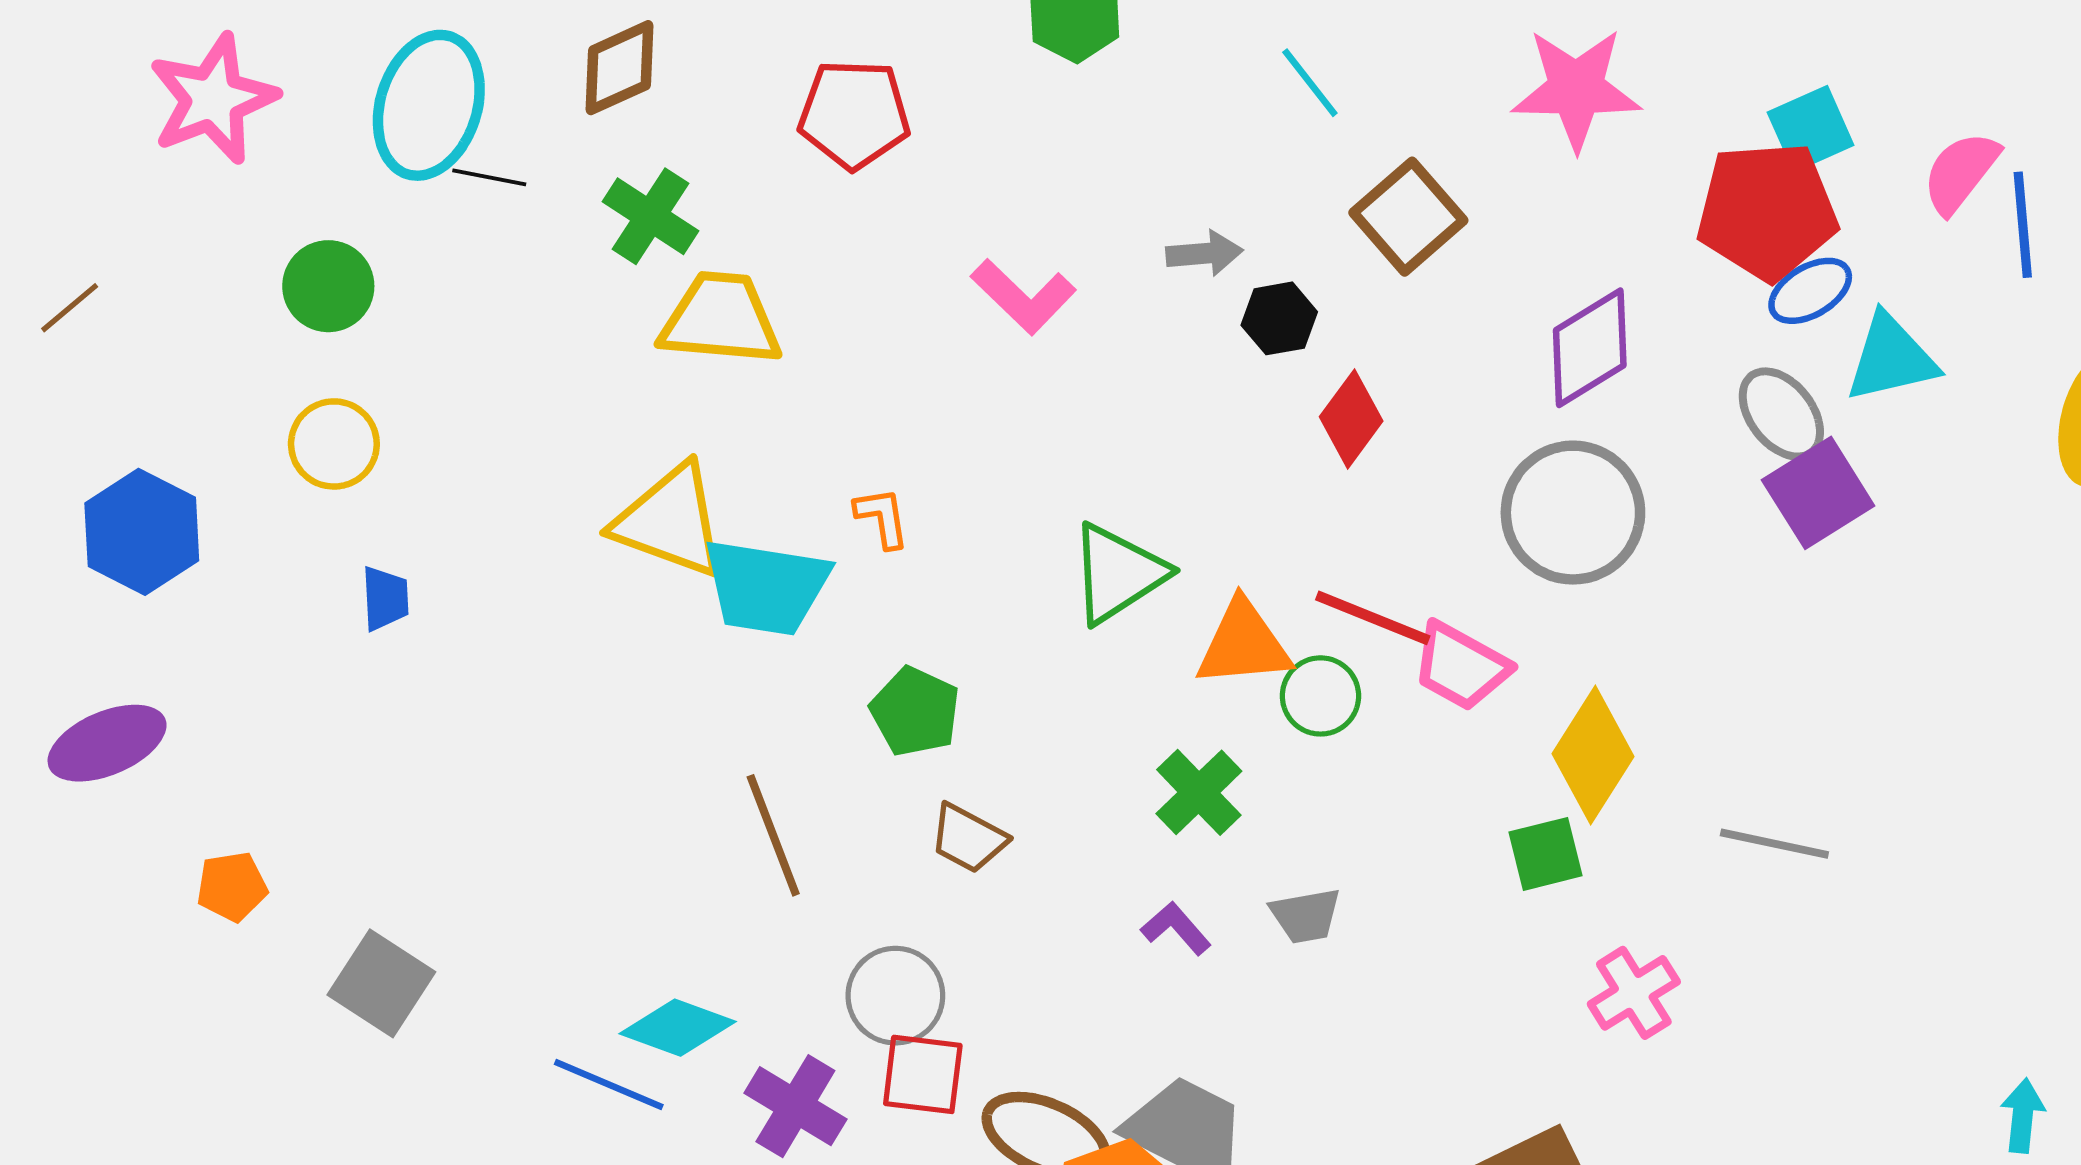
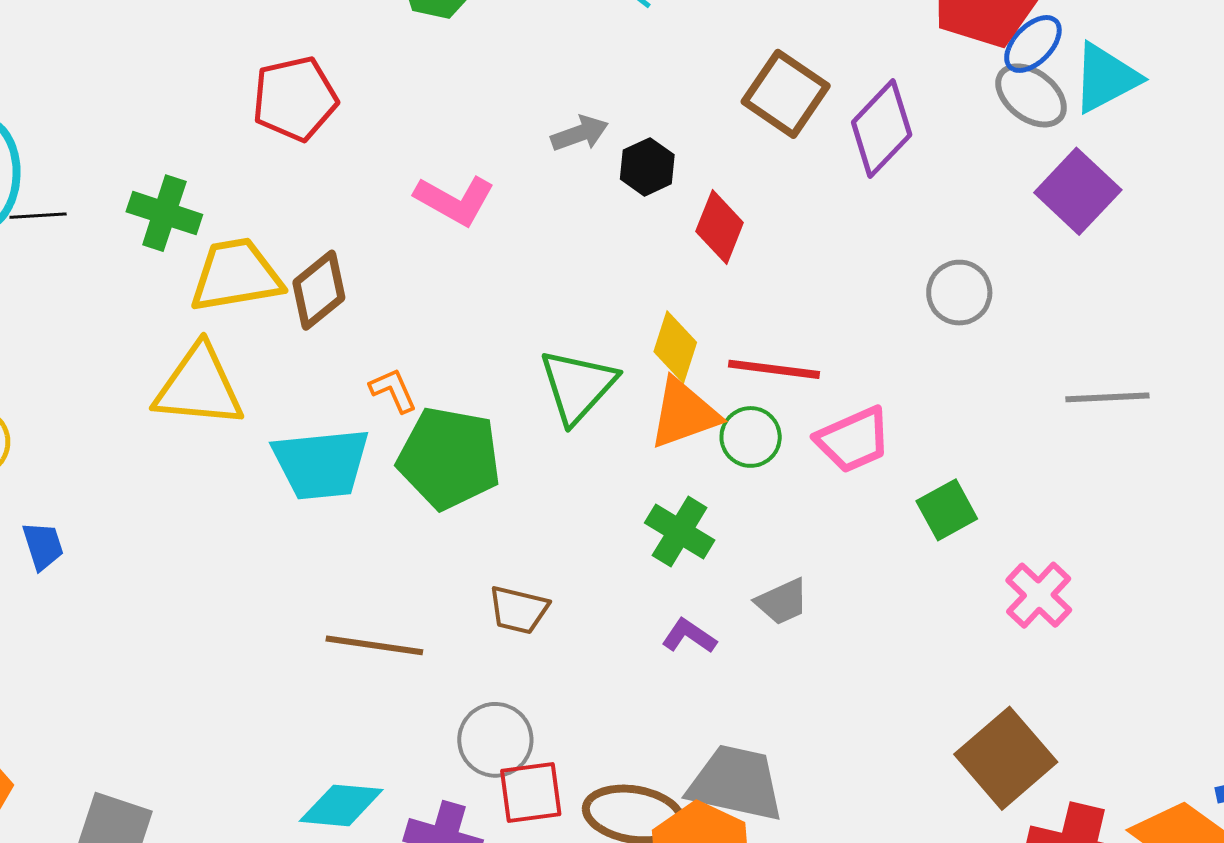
brown diamond: (620, 68) -> (319, 290), moved
brown square: (1408, 217) -> (786, 94), moved
gray ellipse: (1781, 414) -> (1031, 95), moved
gray circle: (1573, 513) -> (959, 293), moved, size x0.6
yellow triangle: (670, 521) -> (199, 387), moved
pink trapezoid: (1461, 666) -> (853, 440), moved, turned -38
green pentagon: (915, 712) -> (449, 458), moved, size x1.5
yellow diamond: (1593, 755) -> (675, 347), moved, size x0.7
brown line: (773, 835) -> (374, 645), turned -46
gray line: (1774, 844) -> (1107, 397), moved

